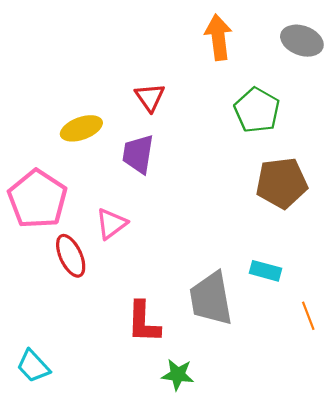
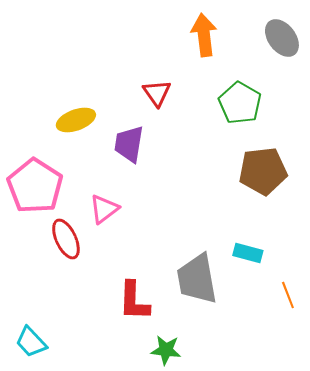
gray ellipse: (302, 41) -> (282, 38), turned 33
red triangle: (150, 97) -> (157, 93), moved

